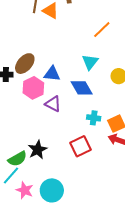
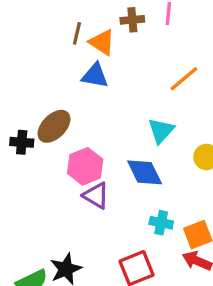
blue triangle: (52, 74) -> (95, 75), moved
pink hexagon: (33, 88) -> (85, 166), moved

